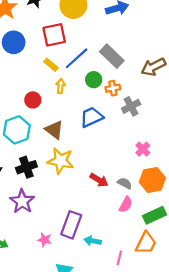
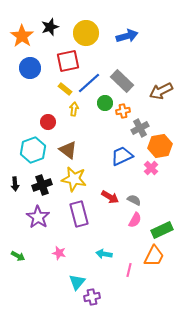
blue trapezoid: (92, 117) -> (122, 156), moved
orange hexagon: (152, 180) -> (160, 146), moved
purple rectangle: (71, 225) -> (79, 214), moved, turned -35

